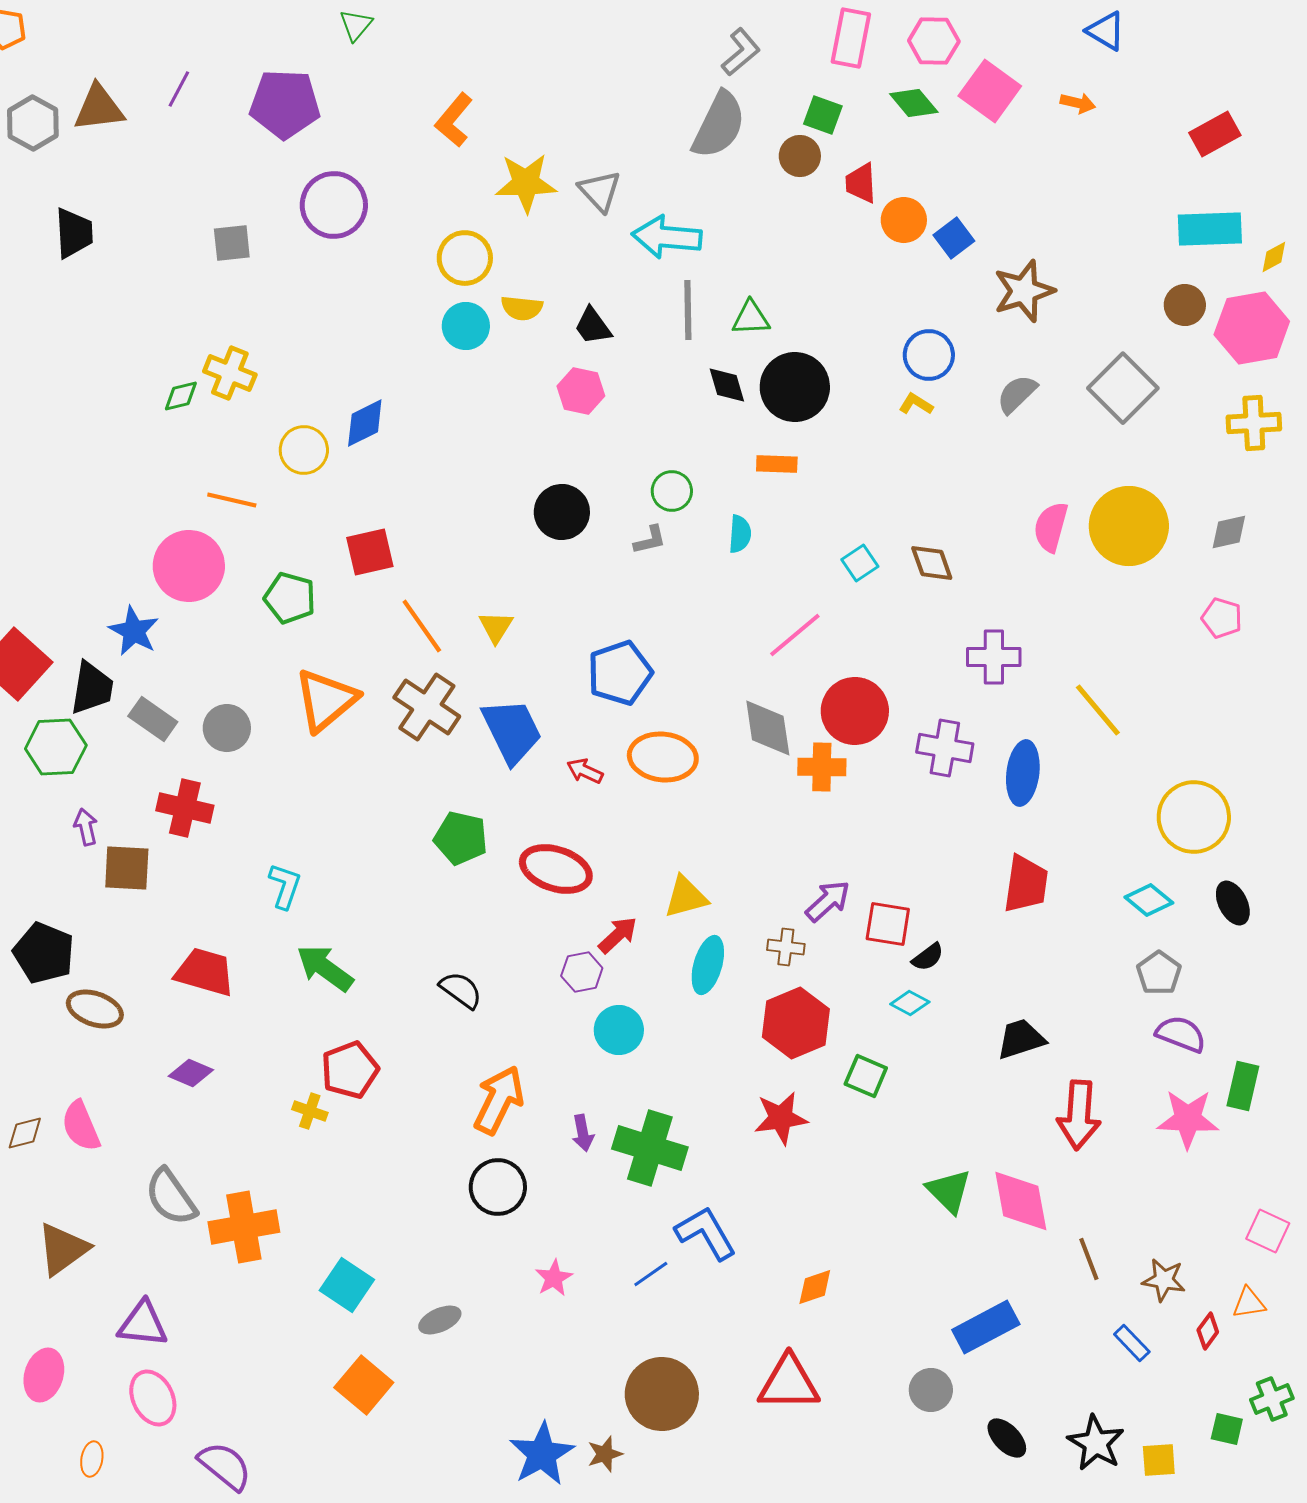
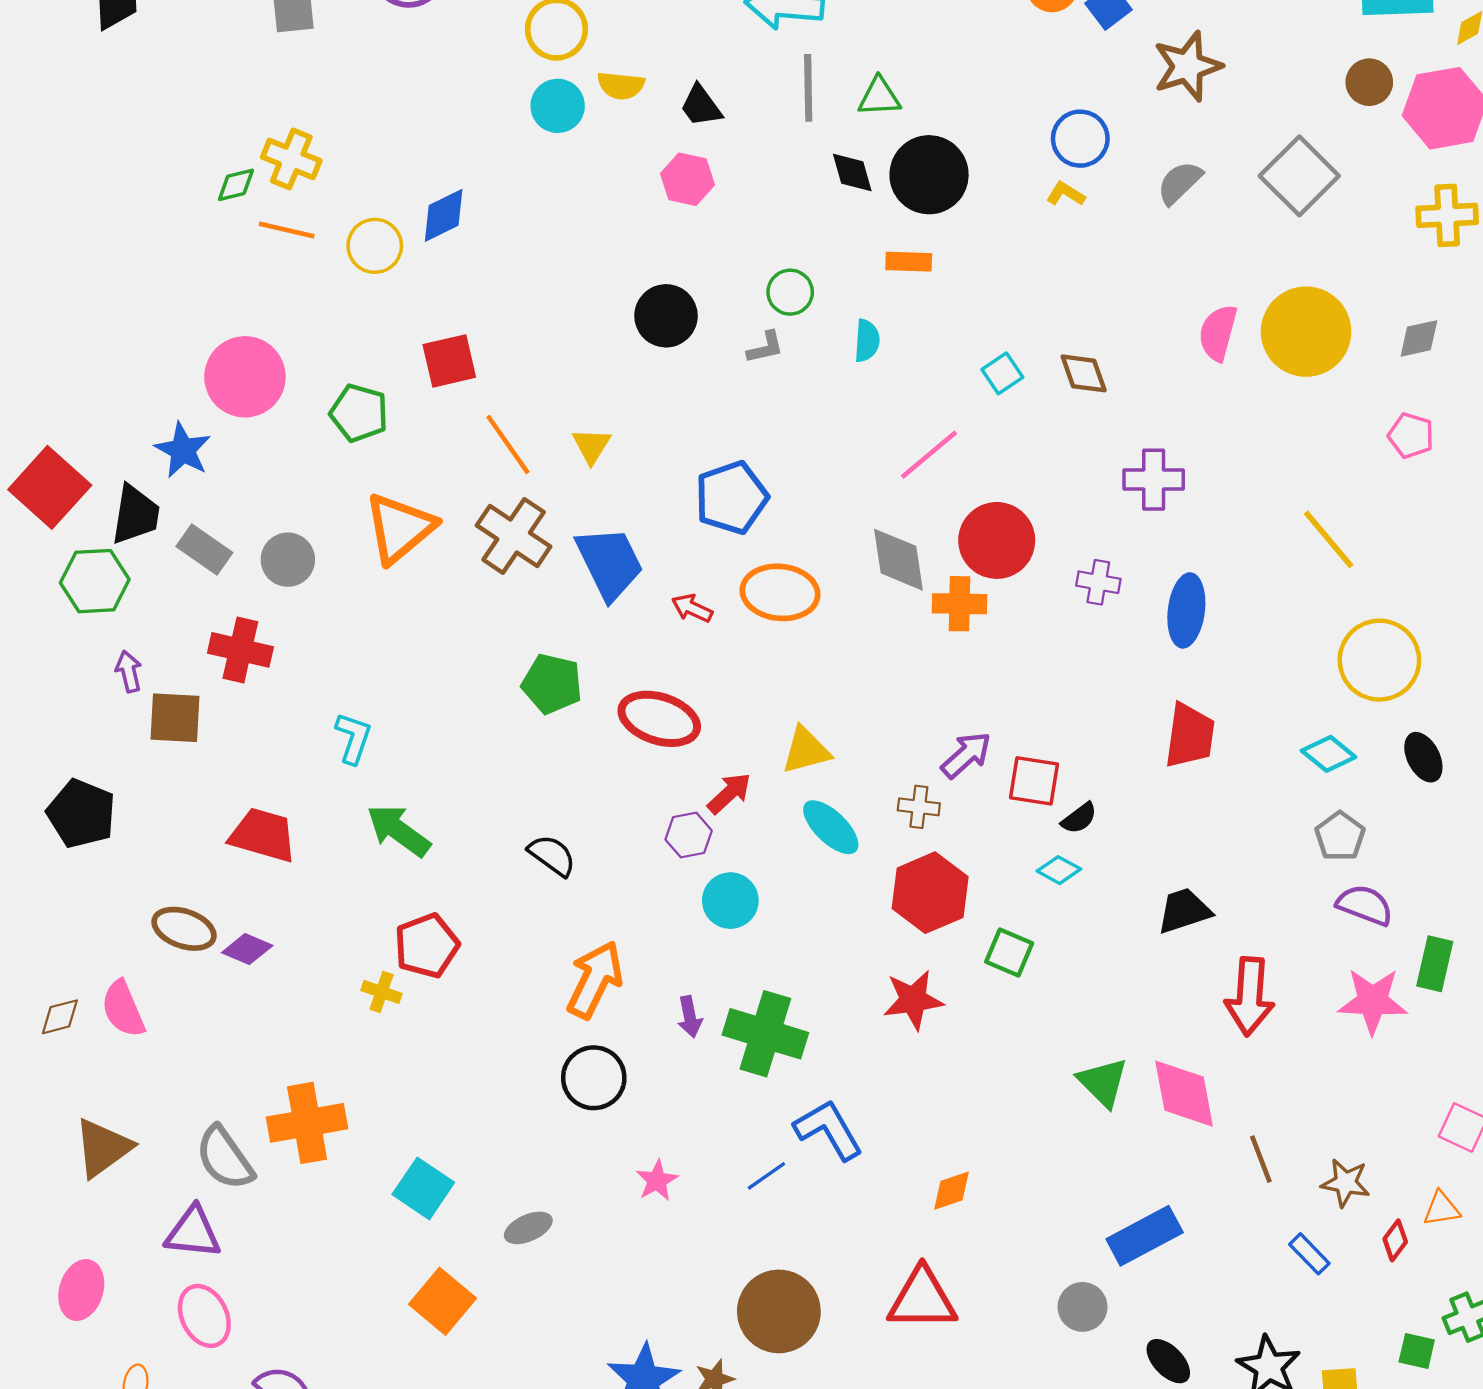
orange line: (232, 500) -> (287, 230), moved
yellow line: (1098, 710) -> (1329, 539), moved
purple cross: (945, 748) -> (1098, 582), size x0.7
cyan ellipse: (708, 965) -> (831, 827), turned -62
brown ellipse: (95, 1009) -> (184, 929), moved
gray semicircle: (171, 1197) -> (225, 1158), moved

